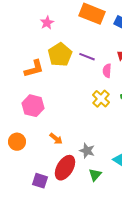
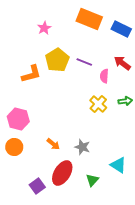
pink hexagon: (33, 106) -> (18, 119), moved
gray star: (87, 151) -> (82, 147), moved
purple square: (40, 181) -> (37, 186), turned 35

